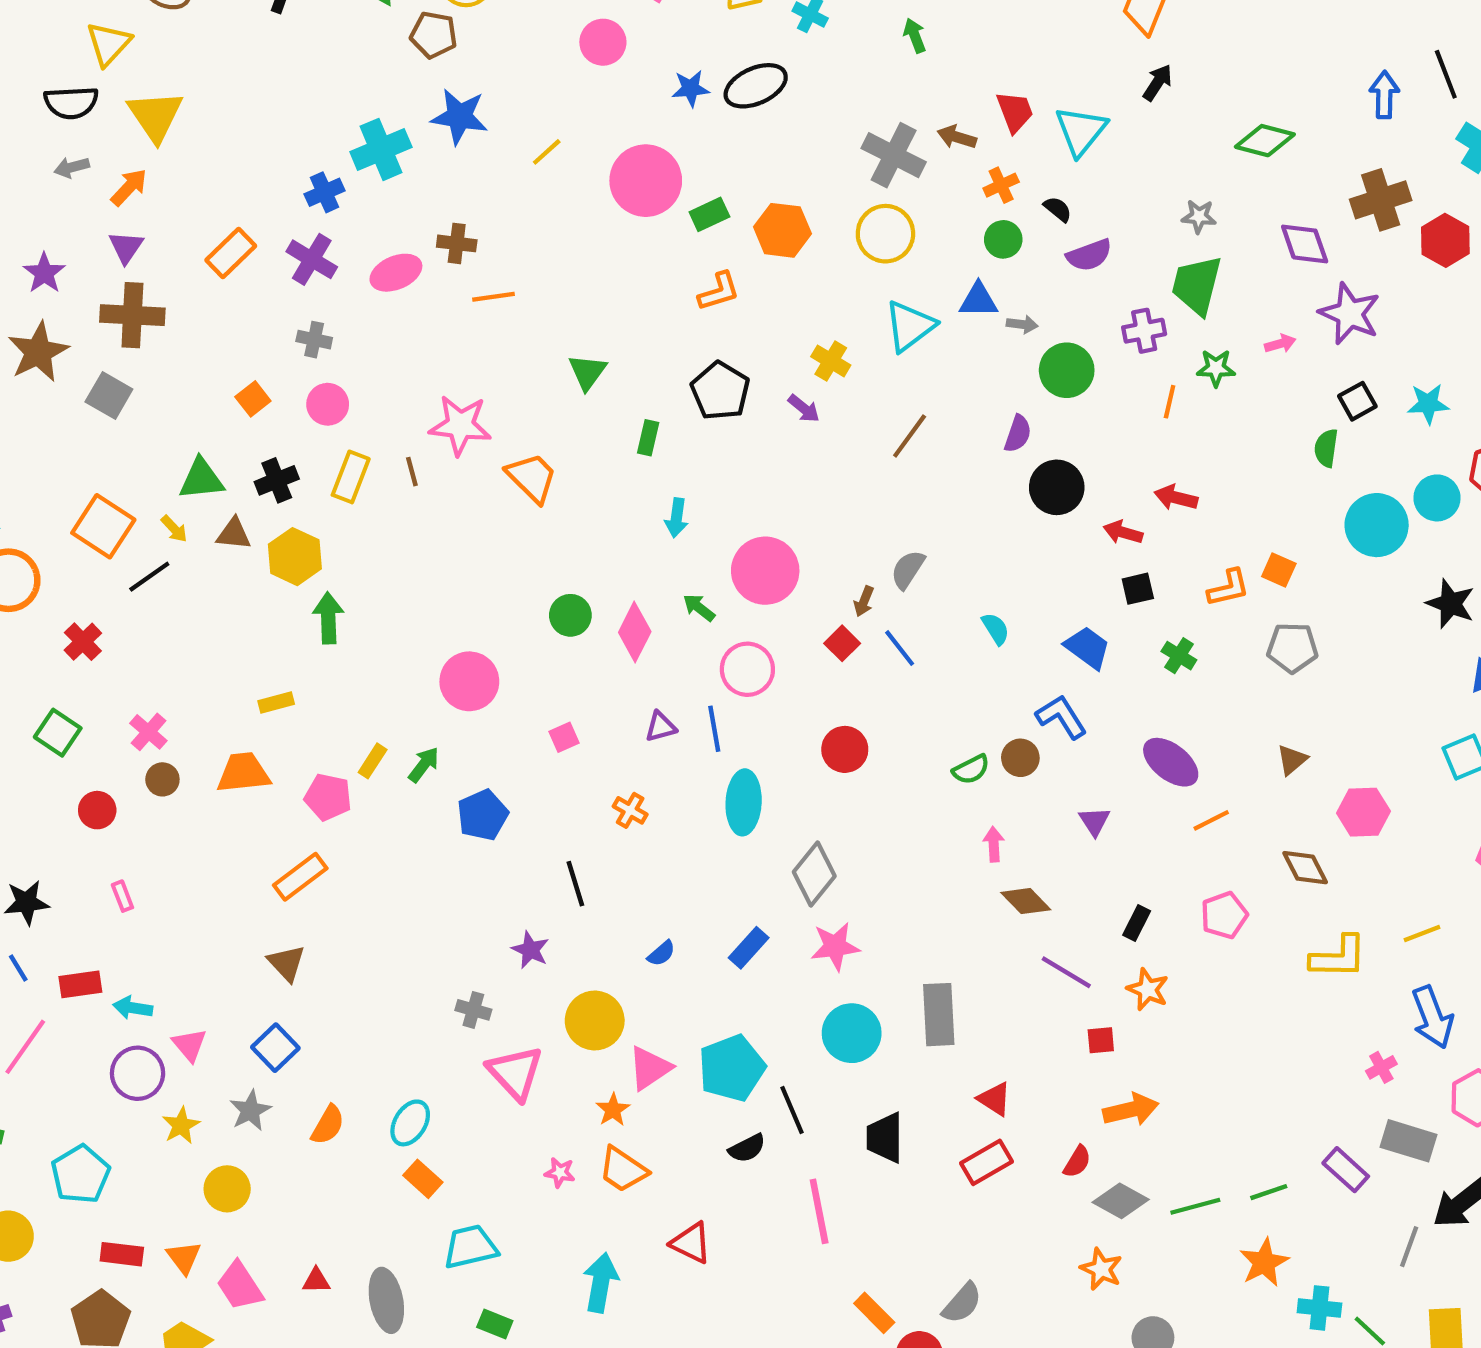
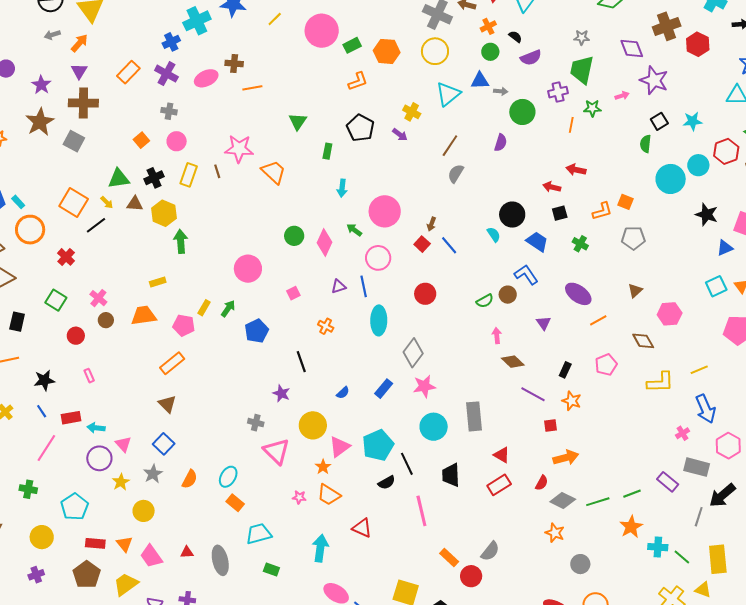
black circle: (1057, 487) -> (512, 215), moved
gray semicircle: (908, 569) -> (456, 174), moved

